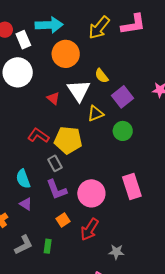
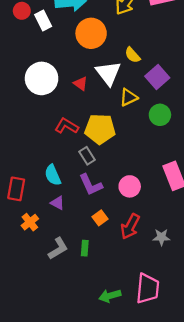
white circle: (18, 72) -> (42, 78), moved
pink circle: (91, 193) -> (130, 186), size x0.7
gray star: (116, 252) -> (161, 237), moved

